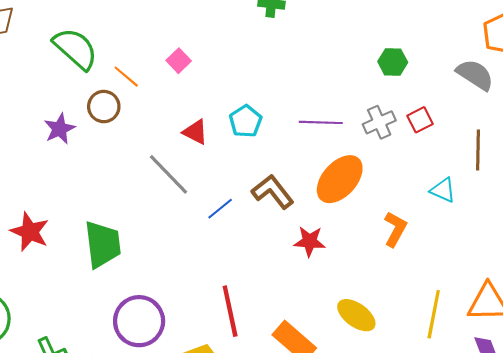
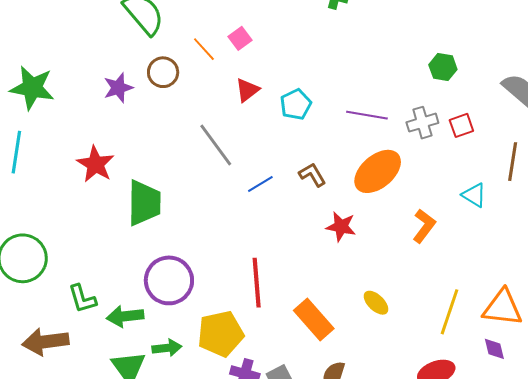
orange line: (126, 77) -> (204, 49), moved
red triangle: (195, 132) -> (247, 90), moved, turned 48
brown L-shape: (273, 192) -> (312, 175), size x0.7
red star: (30, 232) -> (96, 164), moved
yellow ellipse: (356, 315) -> (376, 303), size x0.7

